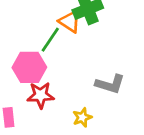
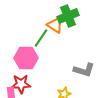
red star: (41, 95) -> (21, 84), moved

